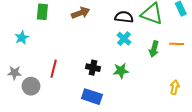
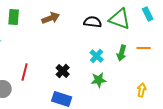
cyan cross: (124, 39) -> (97, 56), moved
black cross: (93, 68) -> (63, 71), turned 32
green star: (121, 71) -> (99, 80), moved

